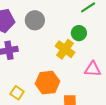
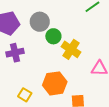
green circle: (79, 33) -> (53, 36), moved

